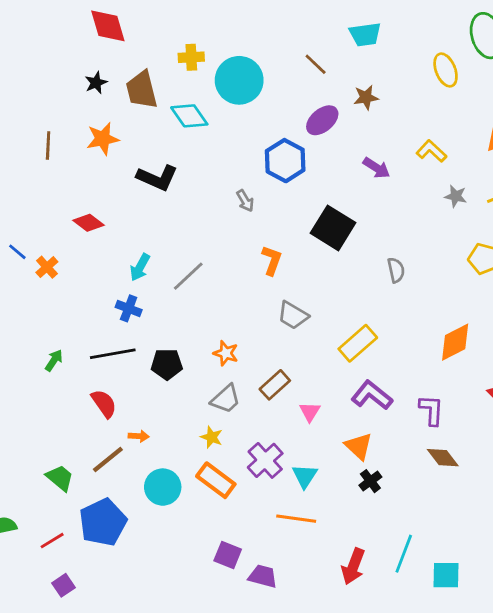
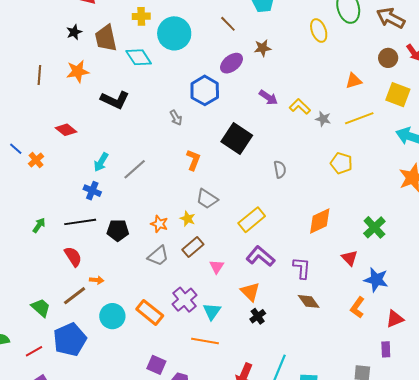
yellow L-shape: (431, 151) -> (300, 106), moved
yellow star: (212, 437) -> (188, 219), moved

